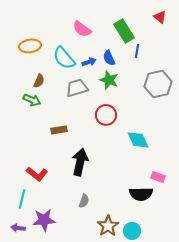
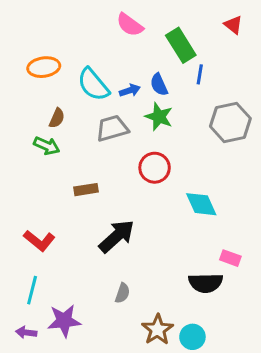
pink semicircle: (82, 29) -> (130, 25), moved
black arrow: (80, 162) -> (117, 236), turned 36
red L-shape: (37, 174) -> (39, 241), moved

